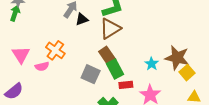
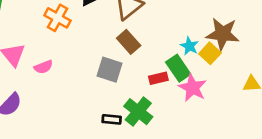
orange cross: (55, 50) -> (58, 18), moved
green rectangle: (115, 69) -> (178, 68), moved
yellow square: (187, 73) -> (210, 53), moved

